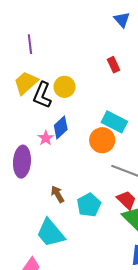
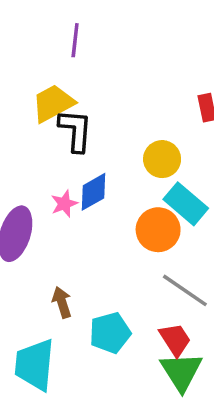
yellow circle: (65, 87) -> (162, 159), moved
black L-shape: (42, 95) -> (76, 130), turned 148
cyan trapezoid: (50, 233) -> (35, 365), turned 32

